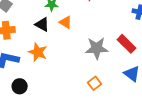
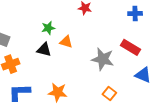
gray star: (97, 48) -> (103, 59), turned 30
orange star: (38, 52) -> (58, 92), moved

